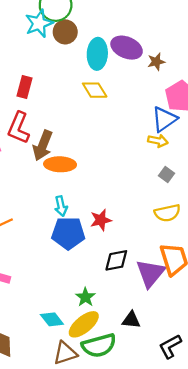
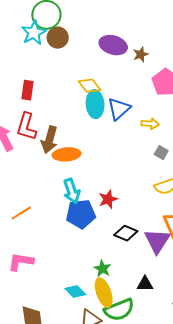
cyan ellipse: (97, 54) -> (95, 104), moved
blue triangle: (164, 119) -> (119, 109), moved
cyan arrow: (61, 206) -> (72, 191), size x1.4
black diamond: (116, 260) -> (126, 233), turned 40
yellow ellipse: (84, 324) -> (104, 293), turned -64

